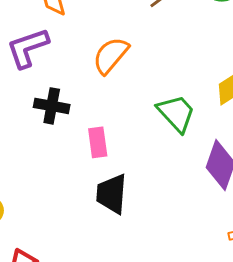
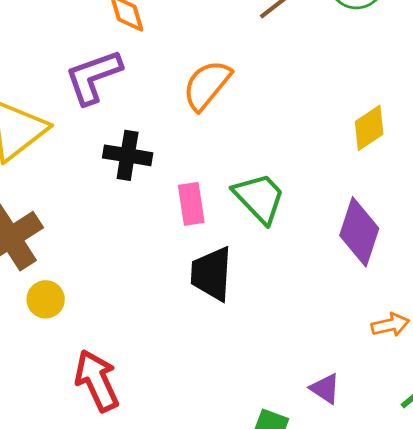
green trapezoid: (176, 113) -> (259, 198), moved

